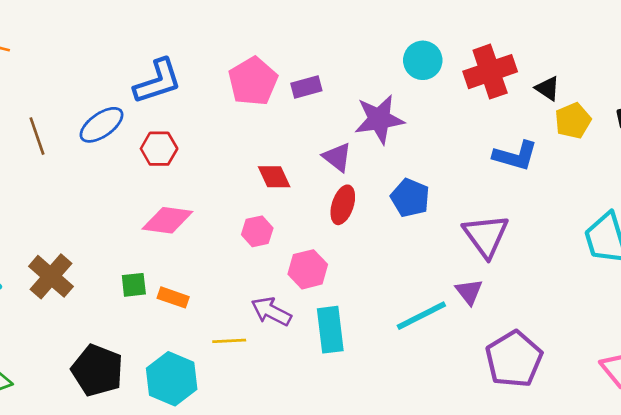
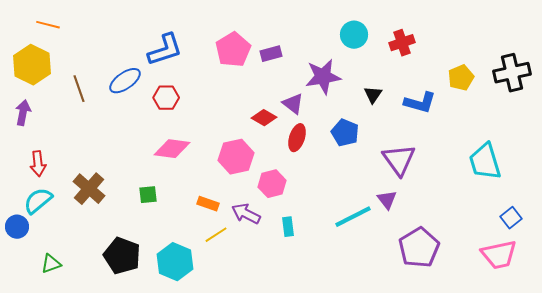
red cross: (490, 72) -> (402, 43), size x0.7
black triangle: (548, 88) -> (373, 95), moved, turned 30
red diamond: (274, 177) -> (264, 118), moved, turned -35
pink hexagon: (257, 231) -> (236, 157), size x1.6
orange rectangle: (173, 297) -> (208, 204), moved
cyan rectangle: (330, 330) -> (288, 227), size x0.6
yellow line: (229, 341) -> (216, 235), turned -30

